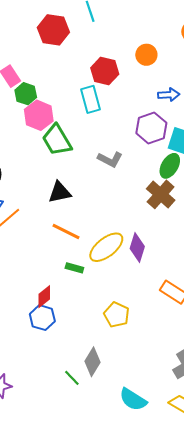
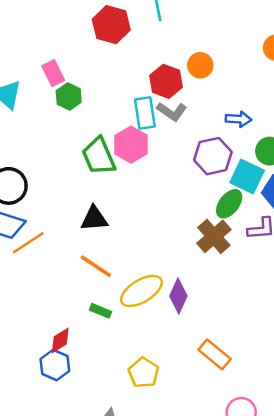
orange circle: (146, 55) -> (200, 65), moved
pink hexagon: (39, 115) -> (131, 145), moved
gray L-shape: (110, 159) -> (172, 111), moved

